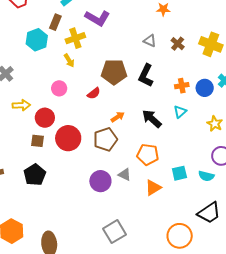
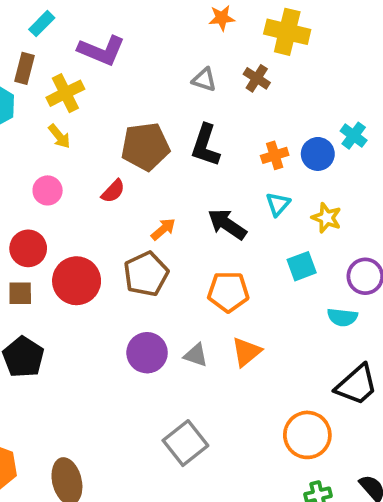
yellow cross: (211, 44) -> (287, 32), moved
yellow star: (215, 124) -> (326, 218), moved
cyan square: (179, 173) -> (302, 266), moved
gray triangle: (125, 174) -> (196, 355), moved

